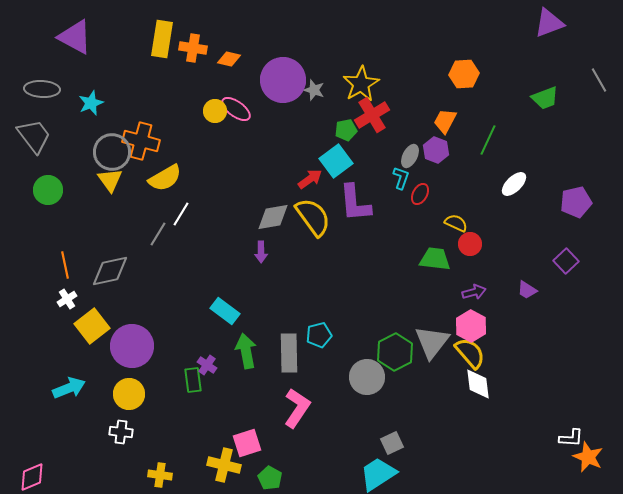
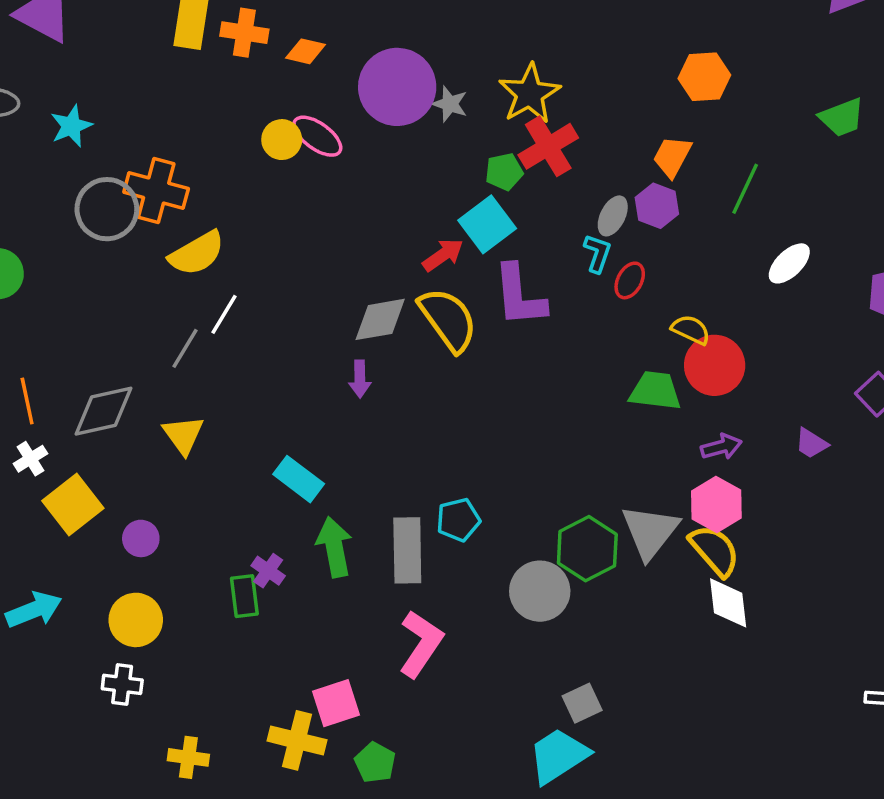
yellow triangle: (110, 180) -> (183, 435), moved
red circle: (470, 244) -> (715, 365), size x1.5
purple circle: (132, 346) -> (141, 538), size x0.5

